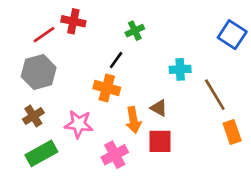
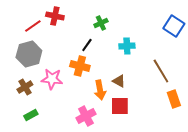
cyan cross: (180, 69) -> (127, 46), moved
pink star: (79, 124) -> (52, 79), moved
green rectangle: (41, 153) -> (31, 115), size x0.6

